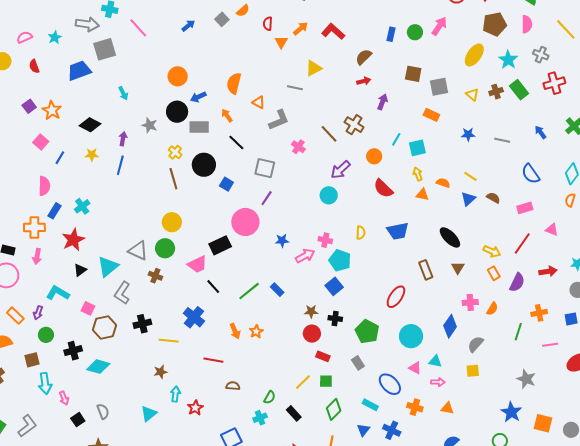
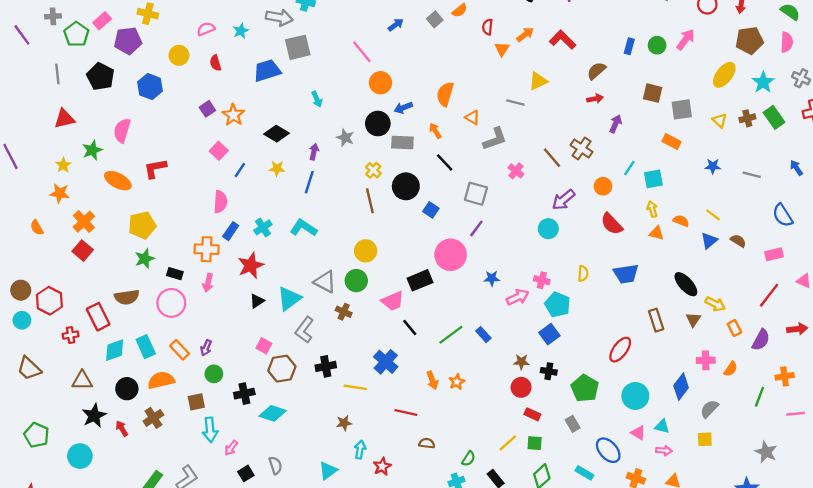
pink line: (138, 28) -> (362, 52), moved
yellow arrow: (492, 251) -> (715, 304), moved
cyan L-shape: (58, 293) -> (304, 228), moved
pink arrow: (64, 398) -> (231, 448), turned 56

